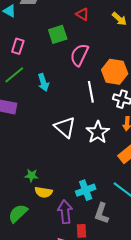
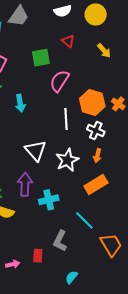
cyan cross: (86, 190) -> (49, 200), moved
purple arrow: (65, 212) -> (25, 184), moved

